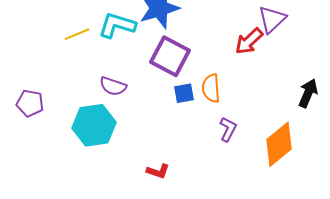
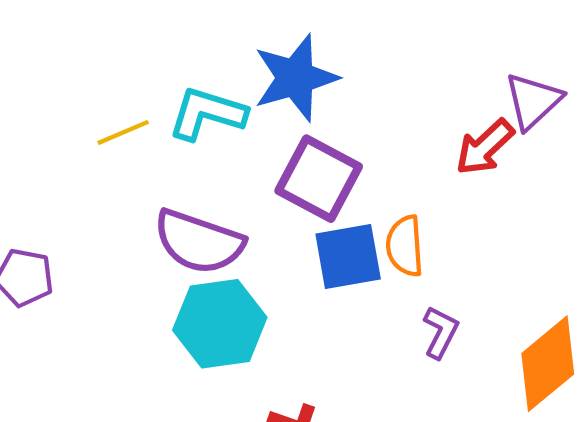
purple semicircle: (113, 86) -> (199, 242), size x1.6
blue square: (184, 93) -> (348, 256), size x1.6
cyan hexagon: (94, 125) -> (220, 324), moved

